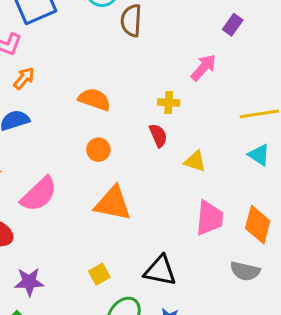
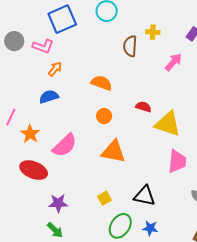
brown semicircle: (131, 20) -> (130, 46), moved
yellow cross: (169, 102) -> (153, 32), moved
red semicircle: (158, 135) -> (143, 107), turned -49
yellow triangle: (195, 161) -> (168, 124), size x1.8

